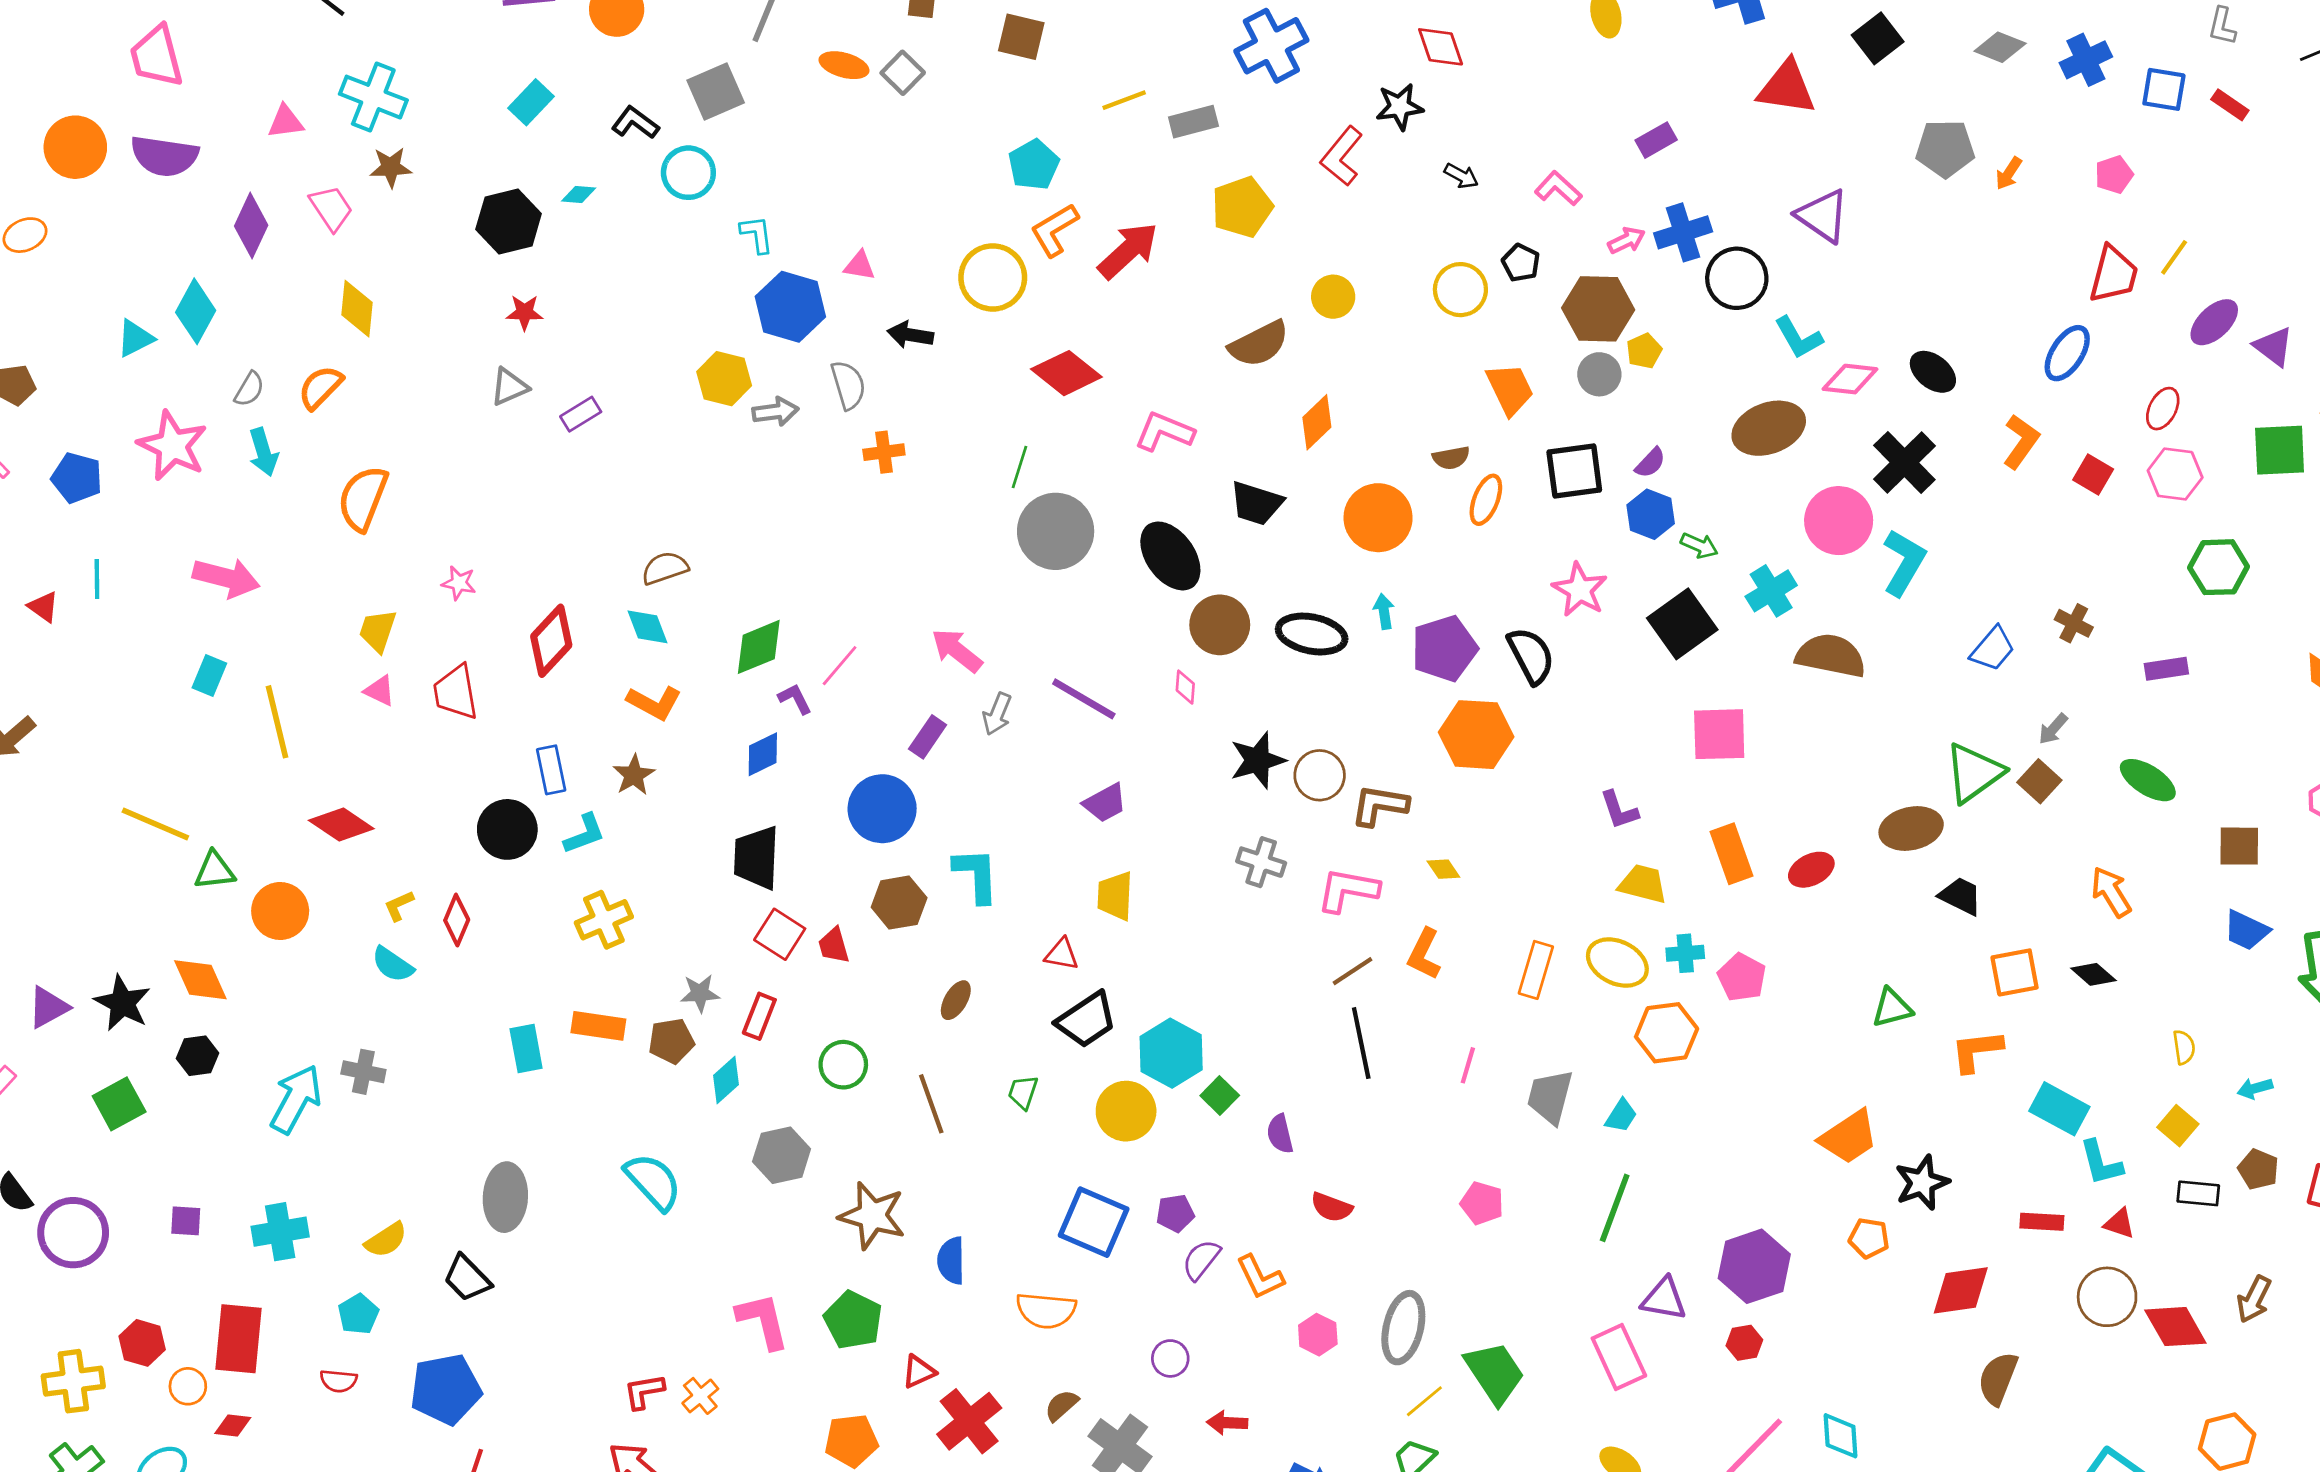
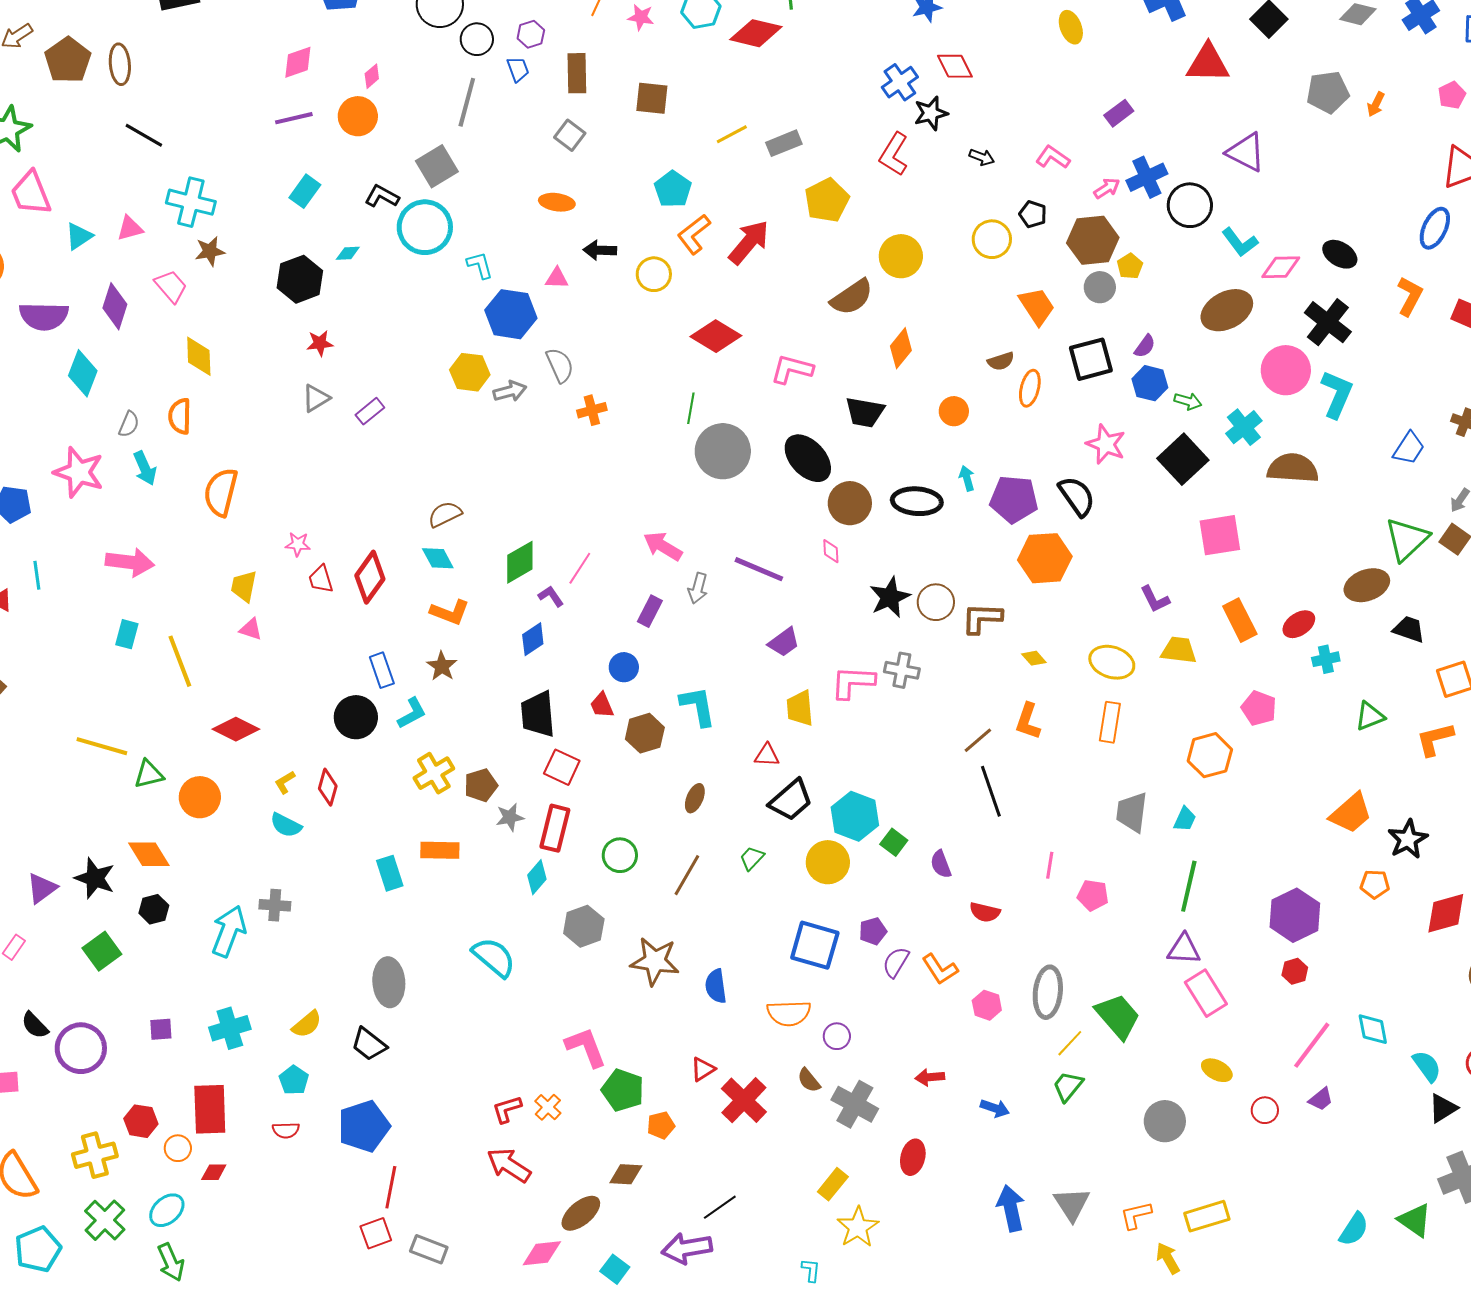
blue cross: (1271, 46) -> (900, 82), moved, size x0.7
orange ellipse: (844, 65) -> (557, 202), moved
purple semicircle: (164, 156) -> (44, 316), moved
cyan circle: (688, 173) -> (425, 227), size x1.4
yellow circle: (993, 277) -> (654, 274), size x0.7
yellow circle: (1333, 297) -> (901, 256), size x1.4
black arrow: (910, 335) -> (600, 250), moved
cyan triangle: (135, 338) -> (79, 236), moved
orange semicircle: (320, 387) -> (180, 416), turned -36
orange circle: (1378, 518) -> (954, 411), size x0.6
purple pentagon: (1444, 648) -> (1014, 499), turned 30
red trapezoid: (456, 692) -> (321, 579), moved, size x0.7
blue circle: (882, 809) -> (624, 667), size x0.6
pink L-shape: (1348, 890) -> (853, 682), moved
red trapezoid: (834, 945) -> (602, 705), moved
cyan cross: (1685, 953) -> (1326, 659), moved
yellow ellipse: (1617, 963) -> (1112, 662), moved
red rectangle: (759, 1016) -> (555, 828), size x1.4
brown pentagon: (671, 1041) -> (481, 785), moved
pink line: (1468, 1065) -> (1050, 865), moved
green trapezoid: (1023, 1092) -> (752, 858), turned 32
brown line: (931, 1104) -> (687, 875), turned 57
purple triangle: (1664, 1299) -> (1184, 949), moved
green pentagon: (853, 1320) -> (623, 1090), moved
purple circle: (1170, 1358) -> (837, 1036), moved
brown semicircle: (1061, 1405) -> (809, 1080), turned -80
orange pentagon: (851, 1441) -> (661, 1125), size x0.7

